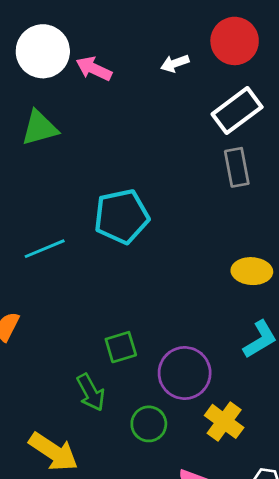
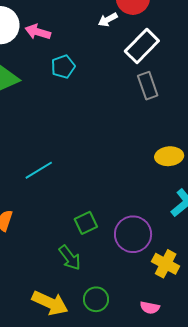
white arrow: (175, 63) -> (108, 20), moved
cyan pentagon: (121, 216) -> (63, 67), moved, size x0.6
cyan line: (45, 249) -> (39, 170), moved
green circle: (149, 424) -> (96, 299), moved

